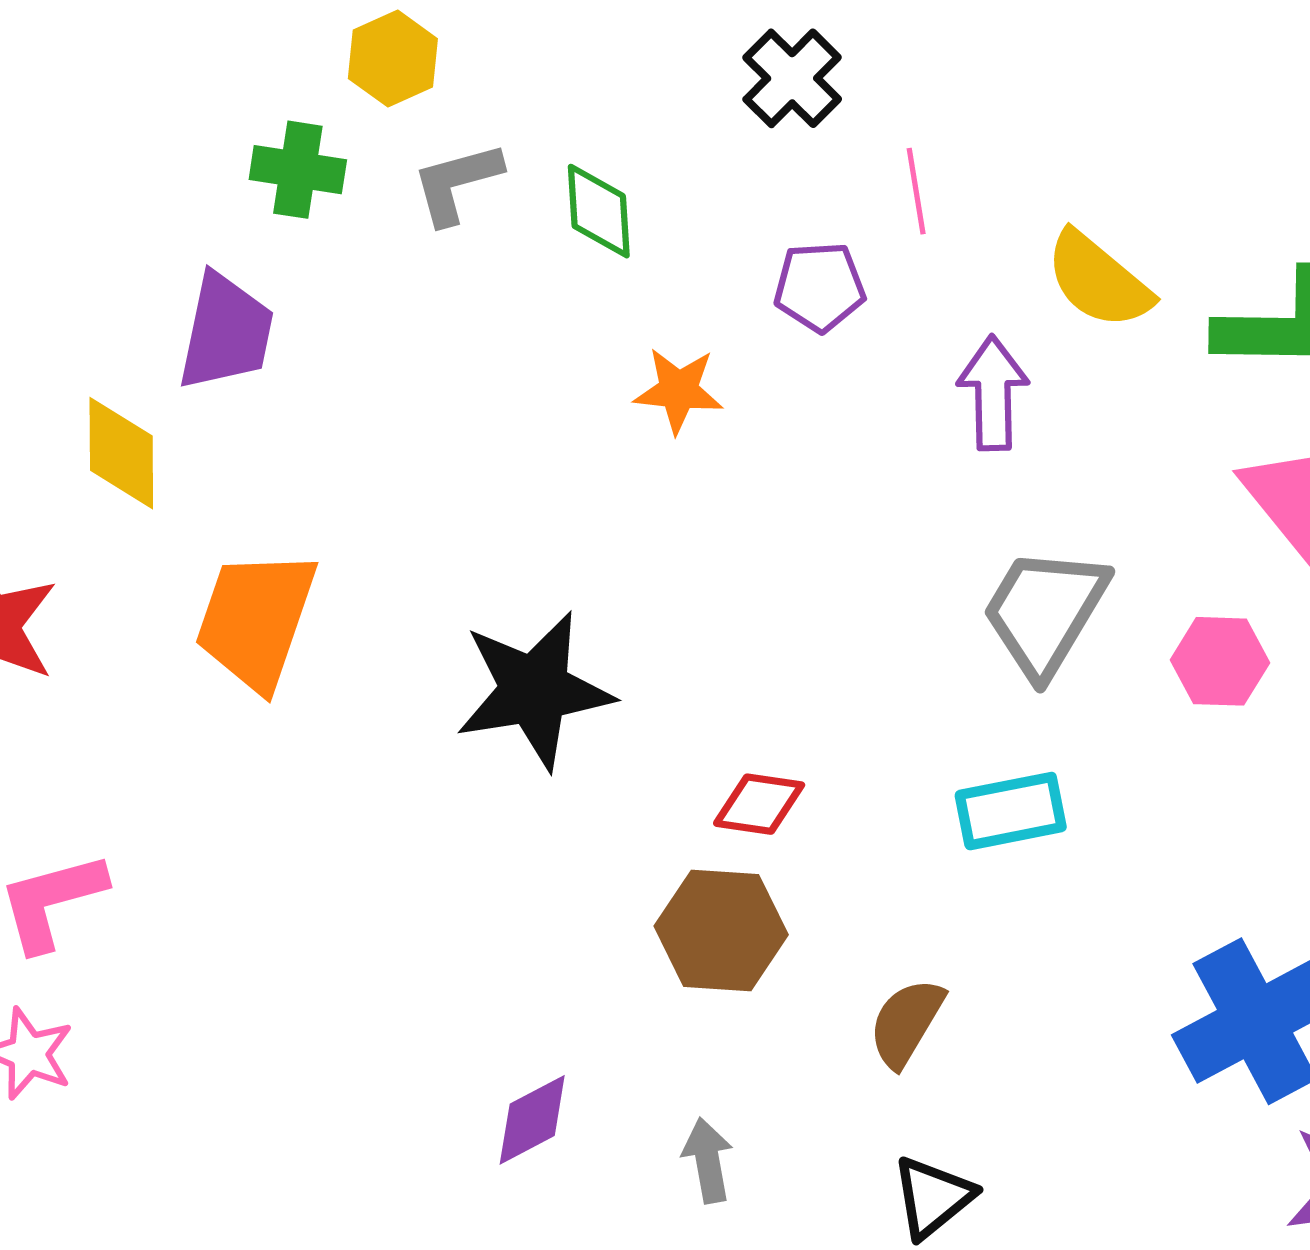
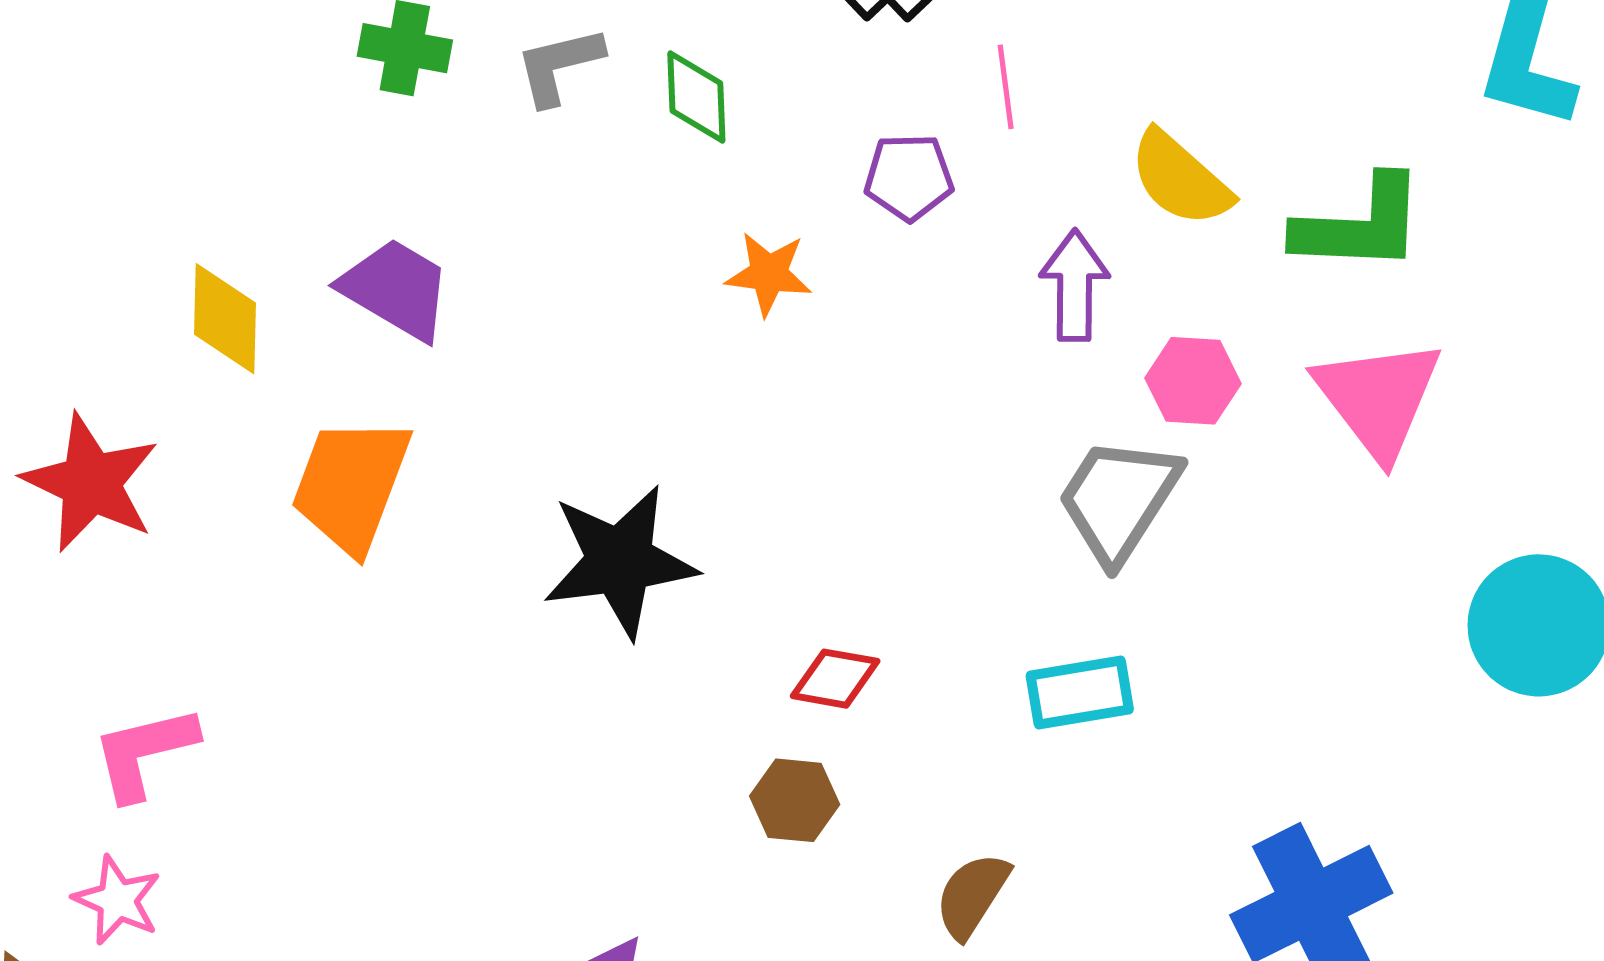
purple trapezoid: (226, 332) -> (396, 289), moved, turned -73
pink hexagon: (1220, 661) -> (1193, 381), moved
brown hexagon: (721, 930) -> (795, 800), size x0.7

